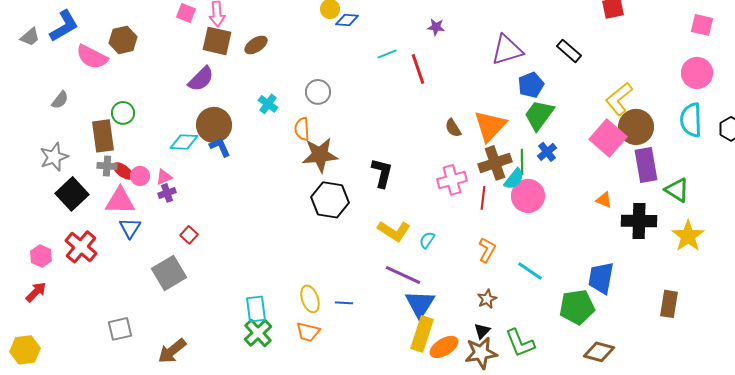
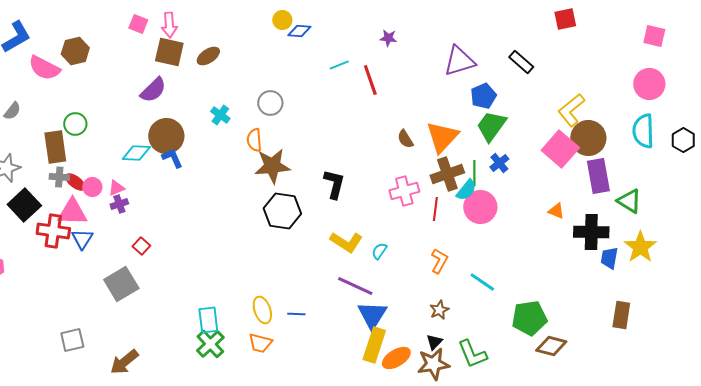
red cross: (81, 247) -> (53, 231), moved, turned -32
blue trapezoid: (601, 278) -> (609, 258), moved, size x0.7
brown diamond: (599, 352) -> (551, 346), moved

